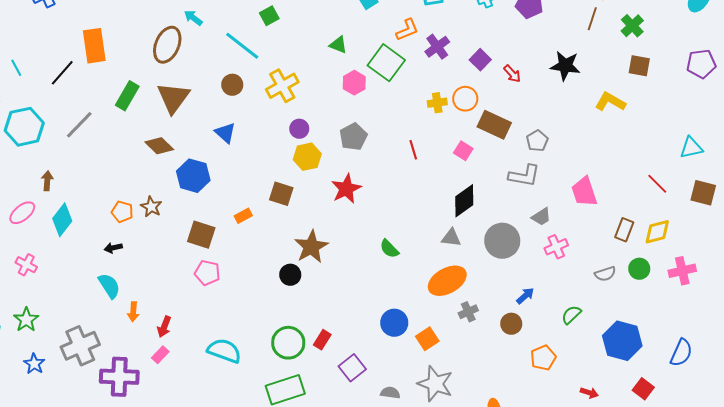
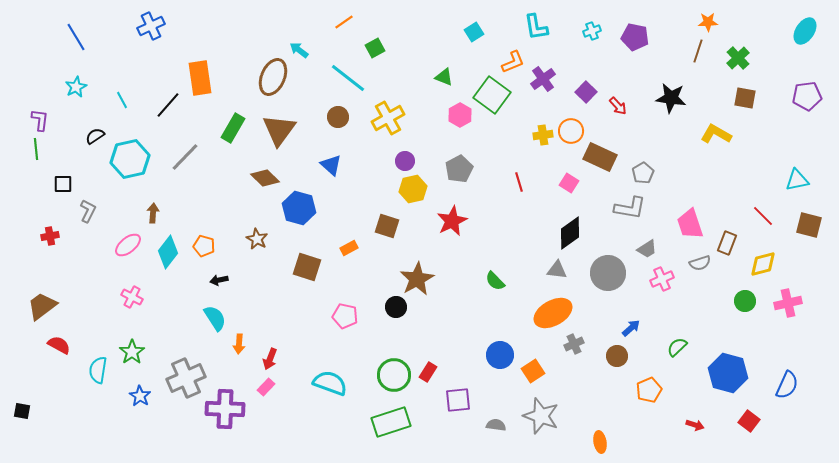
orange pentagon: (122, 212) -> (204, 246), moved
brown rectangle: (624, 230) -> (727, 243), moved
pink pentagon: (207, 273) -> (345, 316), moved
gray semicircle: (605, 274) -> (700, 263), moved
purple square: (352, 368) -> (458, 400), turned 32

